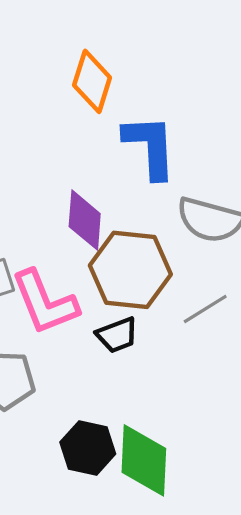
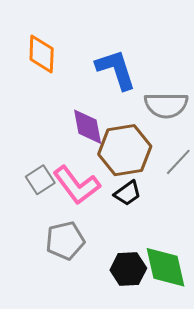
orange diamond: (92, 81) -> (42, 54), moved

